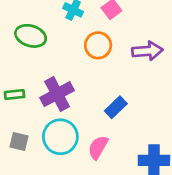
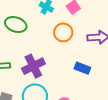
blue rectangle: (116, 107) -> (82, 68), moved, turned 63

